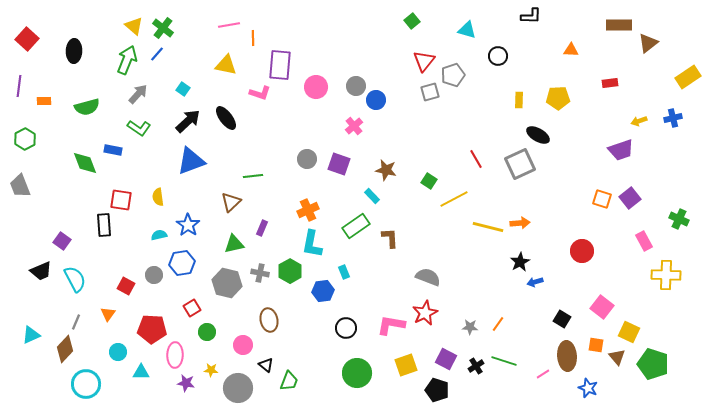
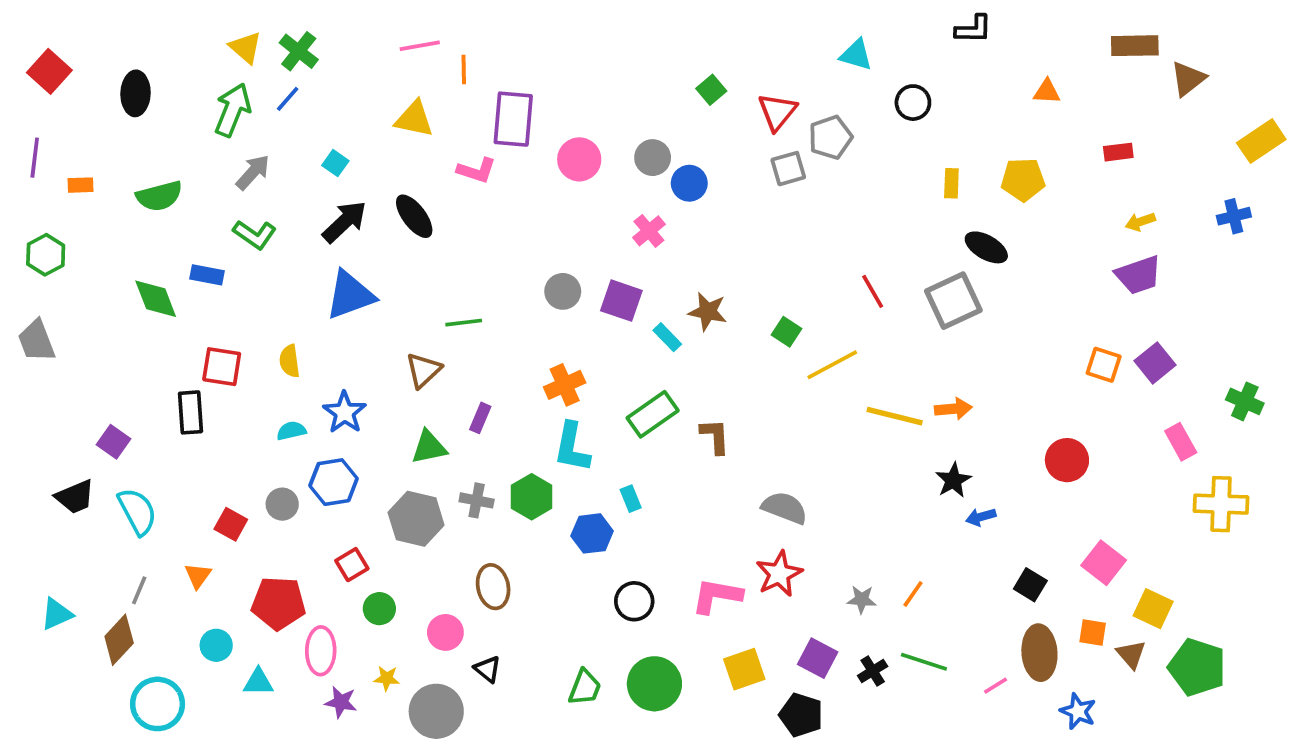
green square: (412, 21) -> (711, 90), moved
yellow arrow: (639, 121) -> (1140, 222), moved
cyan rectangle: (372, 196) -> (667, 337), moved
green trapezoid: (289, 381) -> (585, 687), moved

